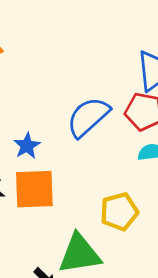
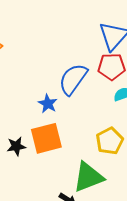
blue star: (27, 146) -> (48, 104), moved

